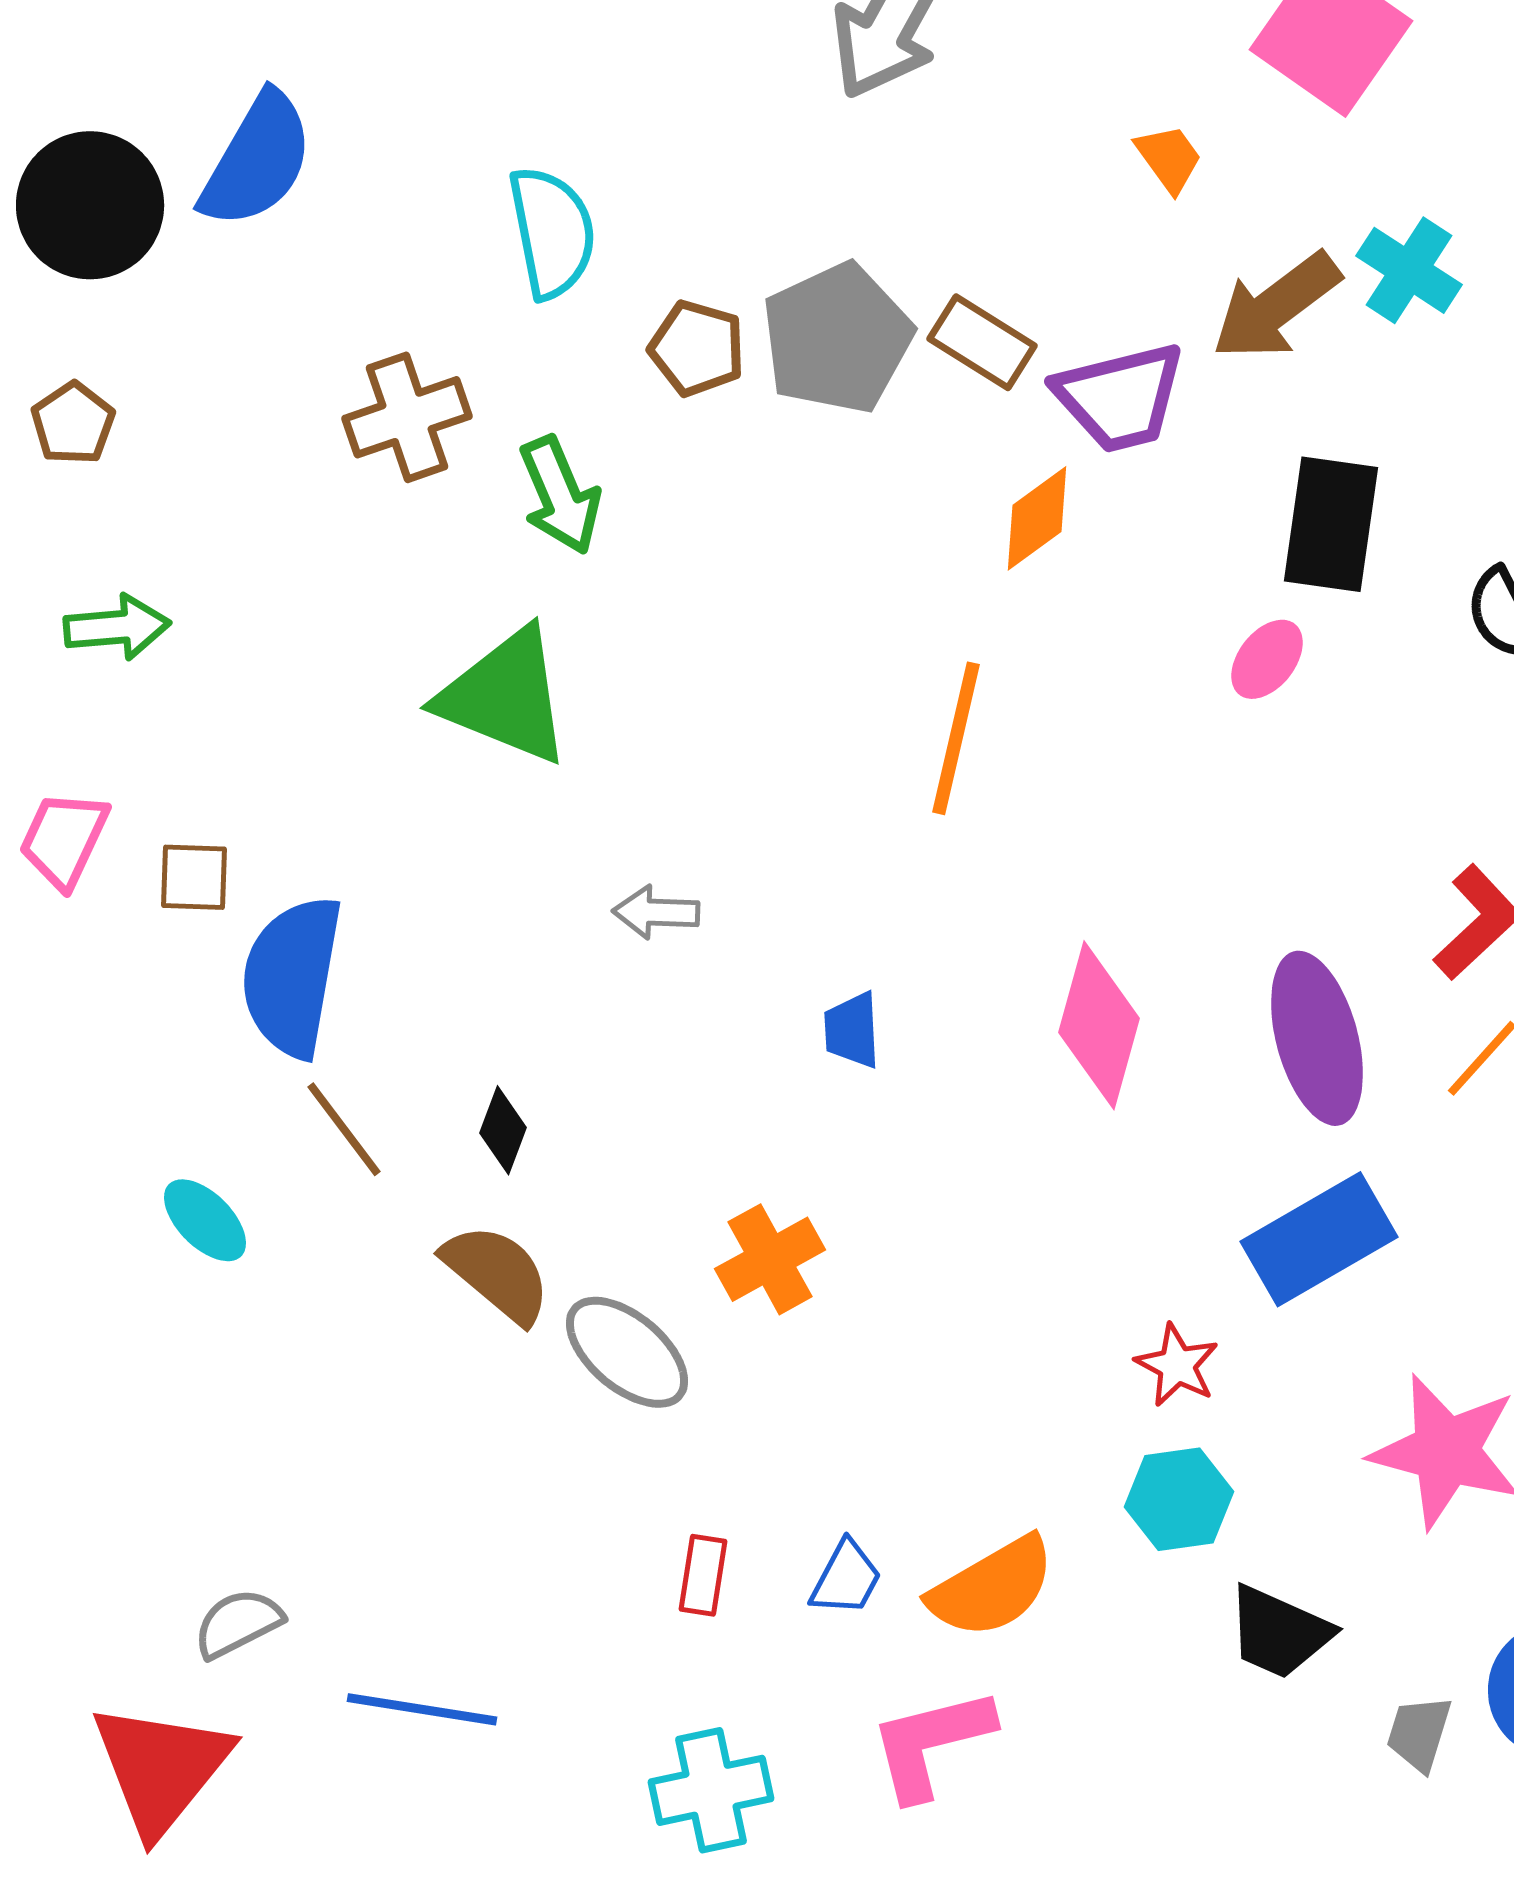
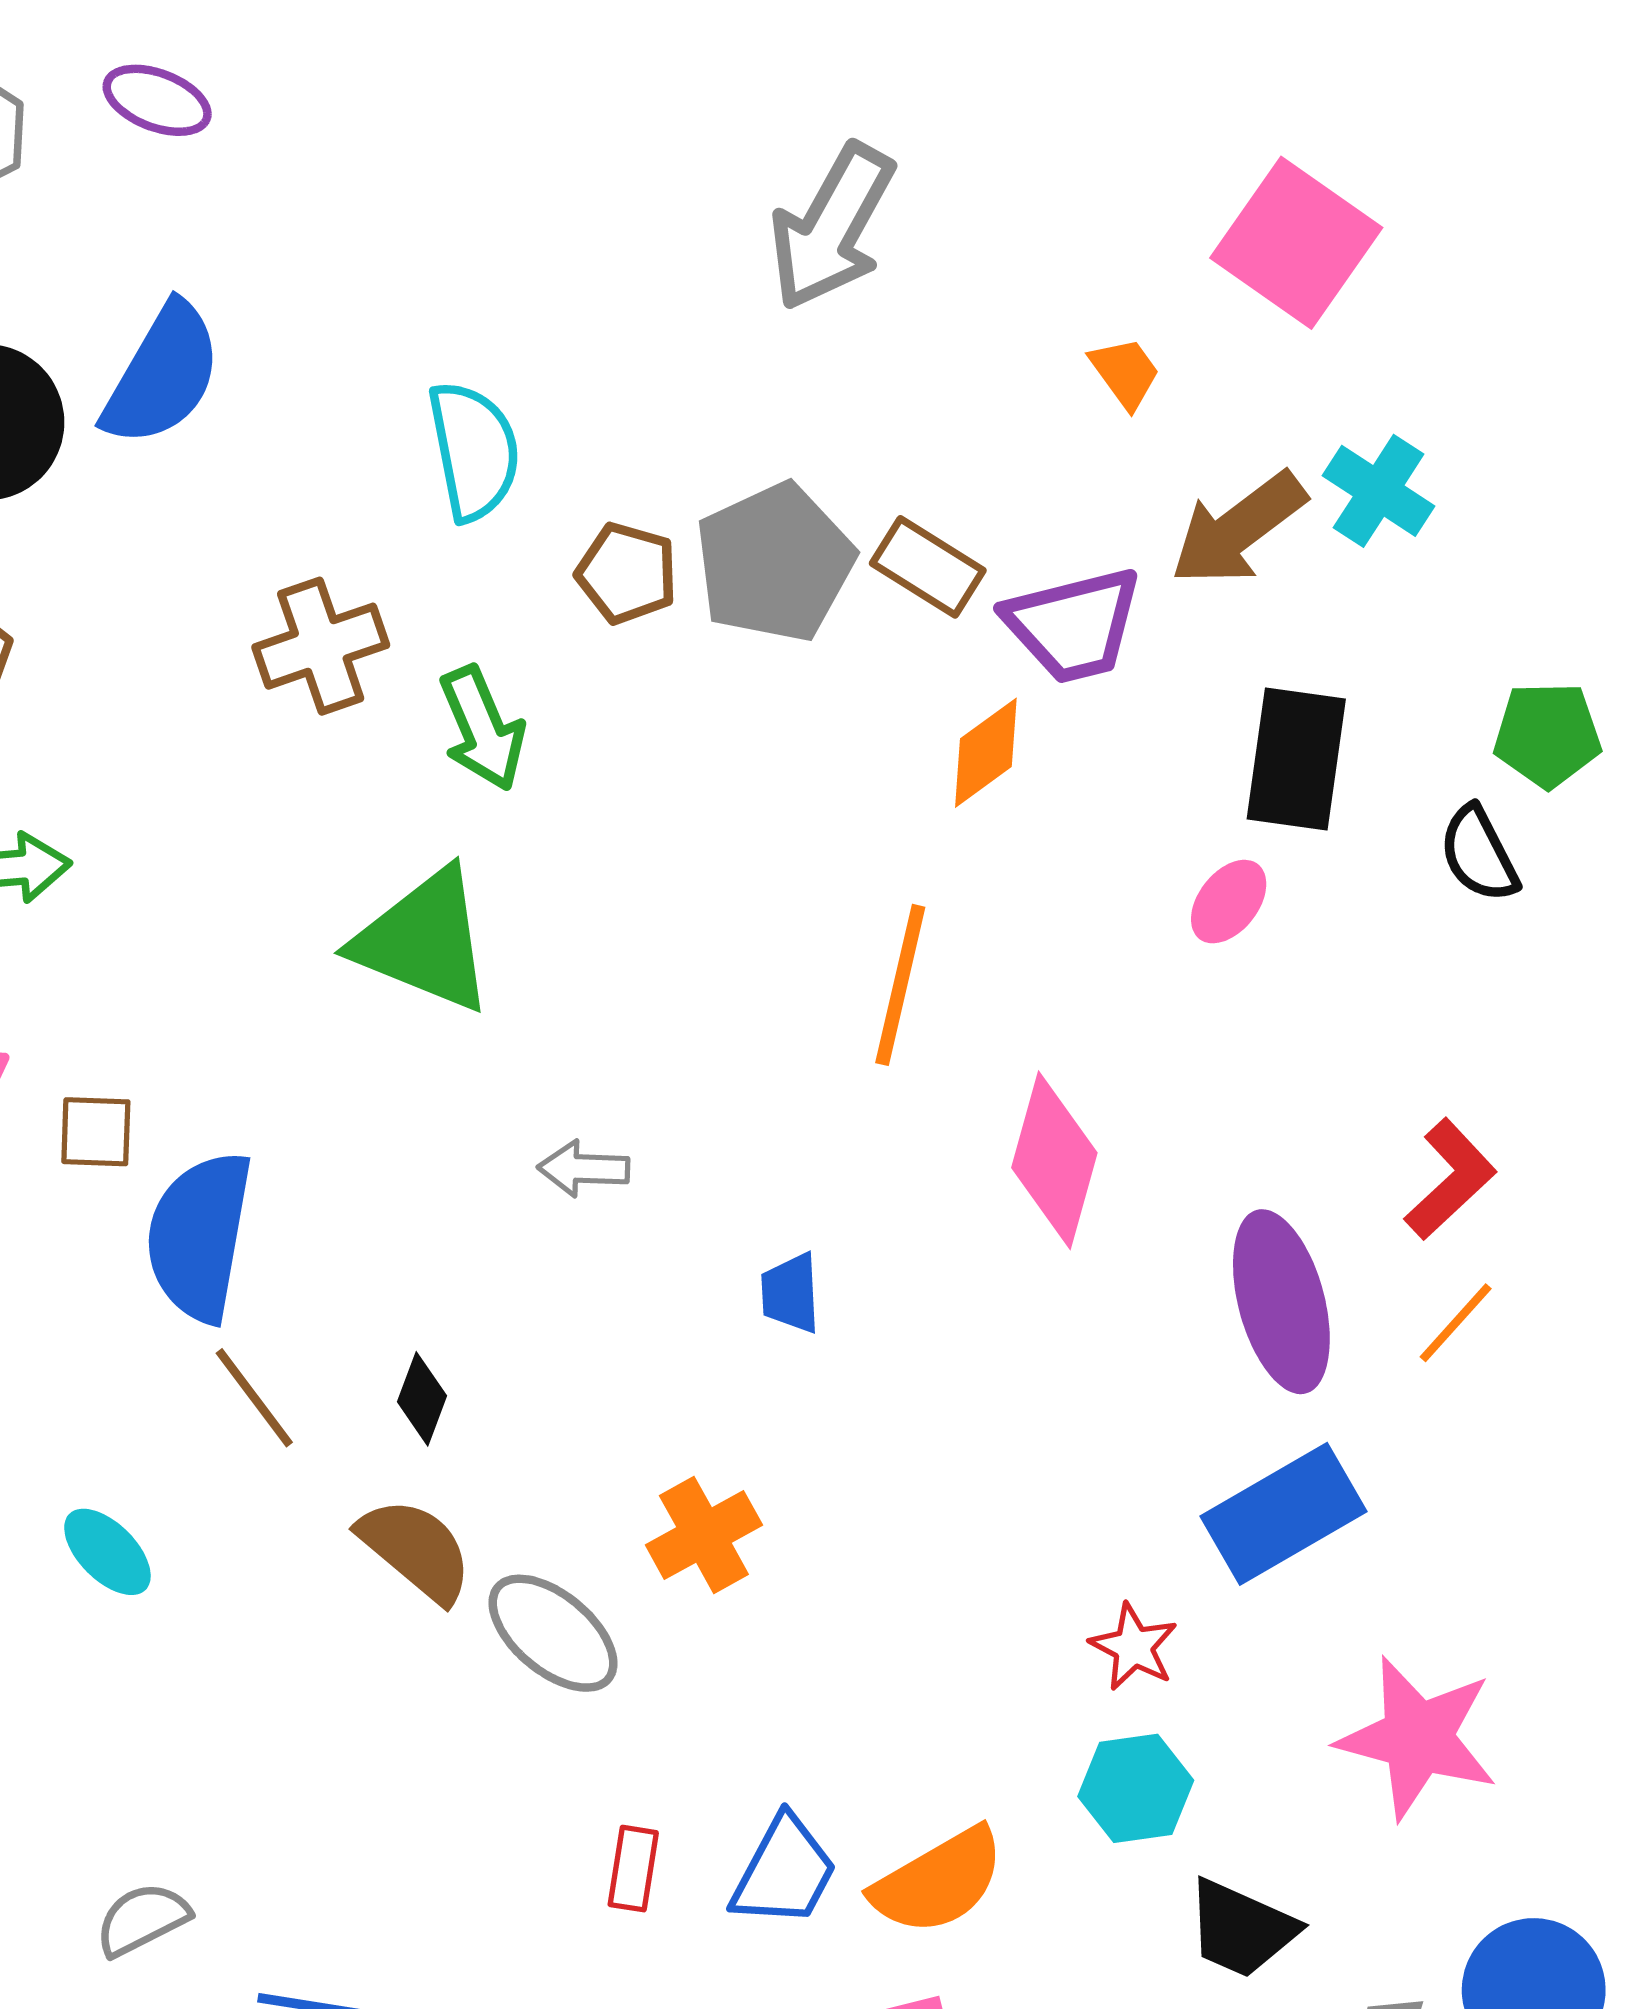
pink diamond: (1099, 1025) -> (1054, 1160), moved
cyan ellipse: (205, 1220) -> (107, 1552), moved
blue trapezoid: (846, 1578) -> (784, 1872), size x1.4

